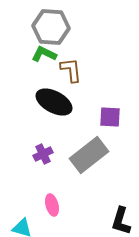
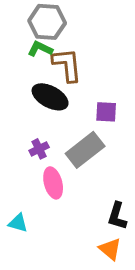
brown L-shape: (71, 70) -> (67, 65), size x1.4
pink ellipse: (52, 205) -> (53, 183), moved, size x1.4

